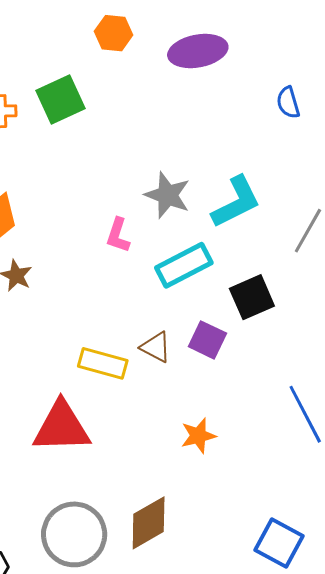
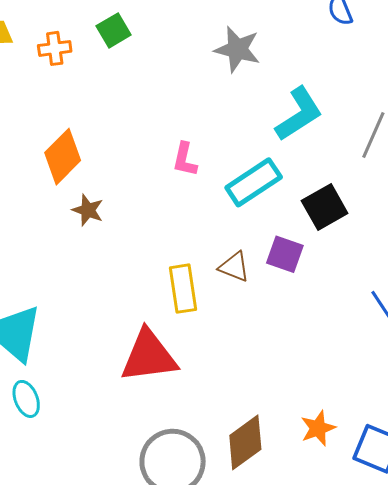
green square: (61, 99) -> (114, 30), size x0.7
gray star: (168, 195) -> (237, 49), moved
yellow rectangle: (103, 363) -> (183, 289), turned 72
orange star: (198, 436) -> (318, 428), moved

